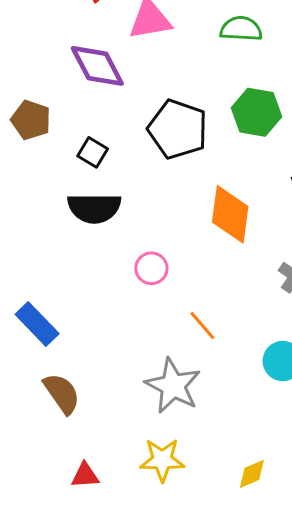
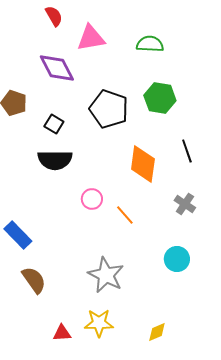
orange line: (202, 325) -> (125, 215), moved
red triangle: (85, 475) -> (62, 333), moved

